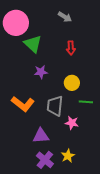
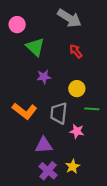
gray arrow: (65, 17) -> (69, 18), size x1.6
pink circle: (16, 23) -> (17, 25), size x0.6
red arrow: (71, 48) -> (76, 51), turned 144

